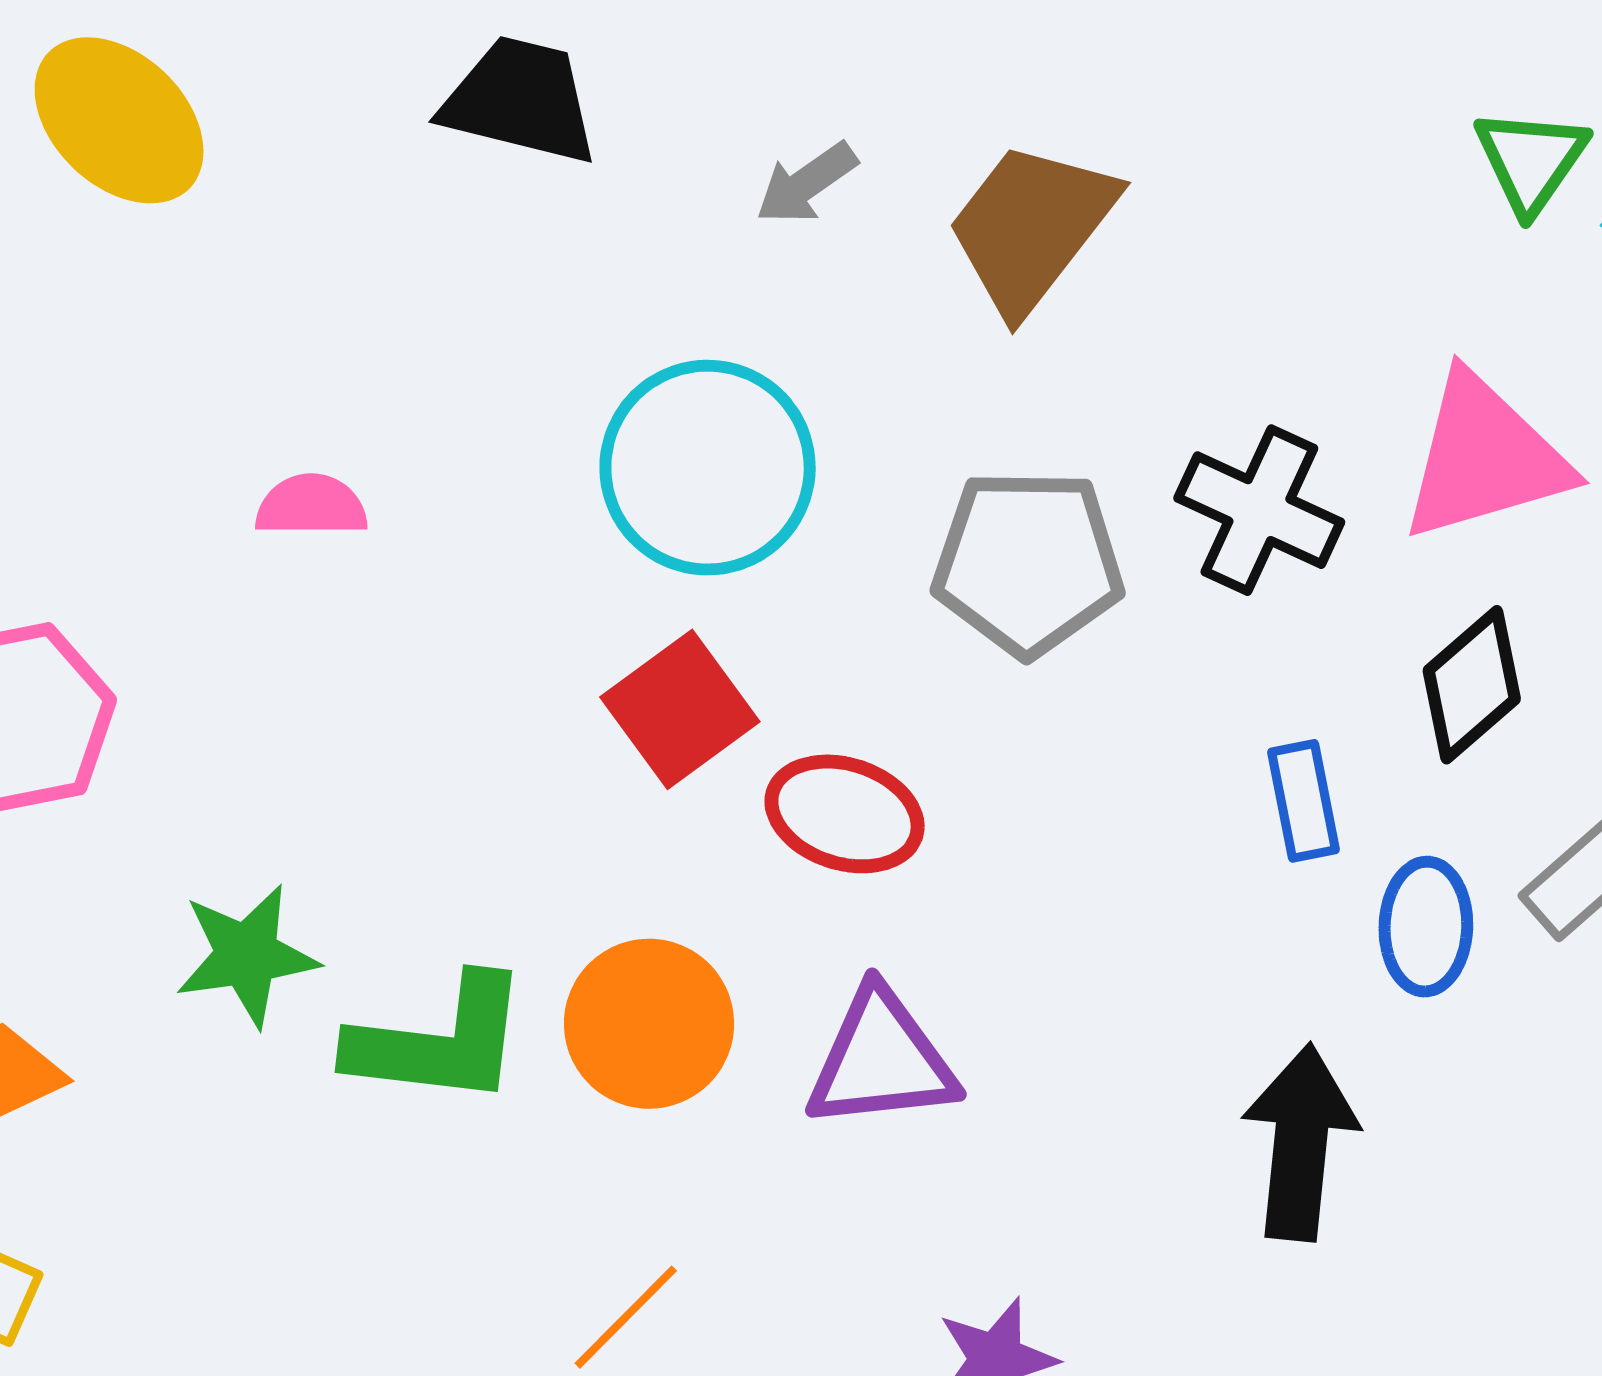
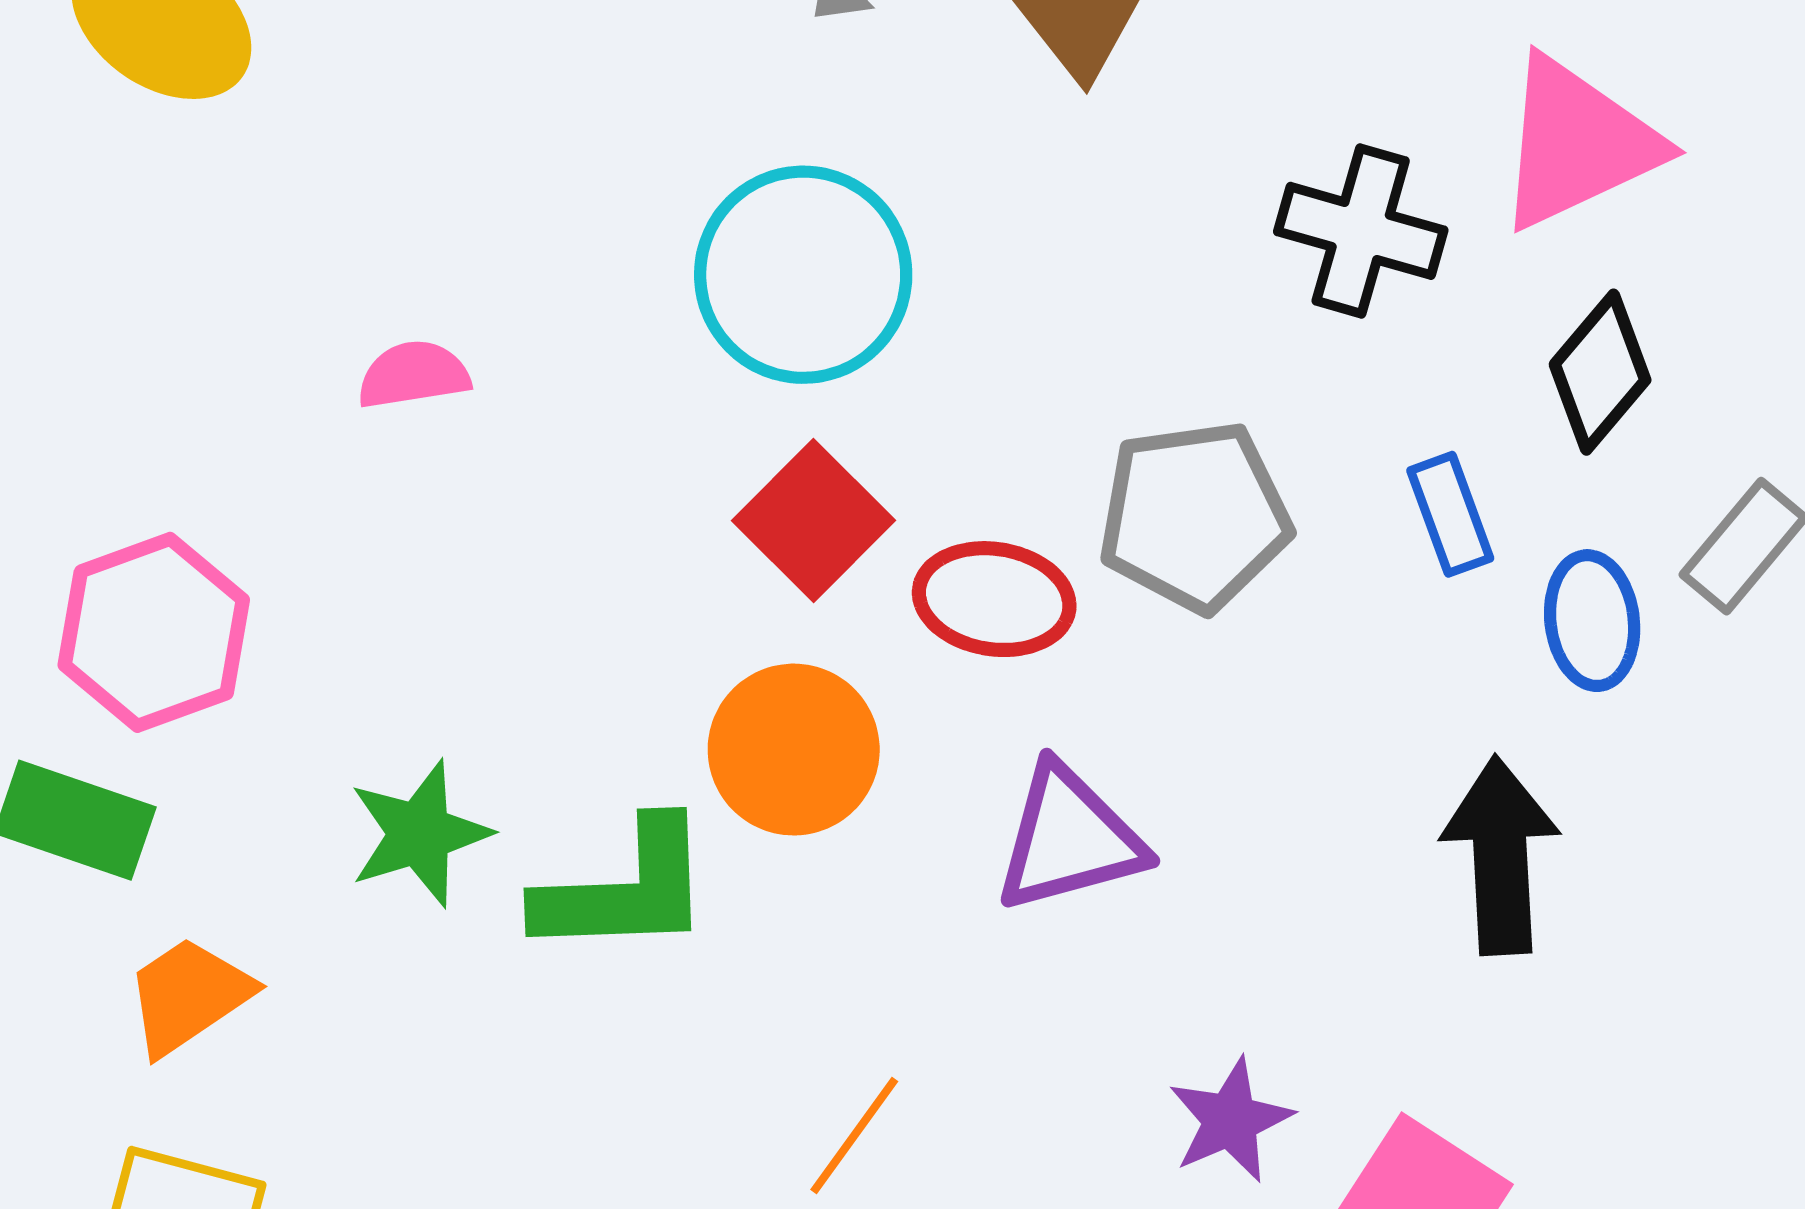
gray pentagon: (1028, 563) -> (1195, 516), moved
orange circle: (649, 1024) -> (794, 750), moved

